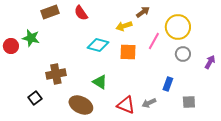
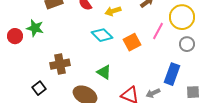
yellow arrow: (124, 26) -> (113, 11), moved
cyan diamond: (98, 45) -> (102, 35), turned 30
orange square: (128, 52) -> (132, 42), turned -30
blue rectangle: (168, 84) -> (172, 74), size x1.5

